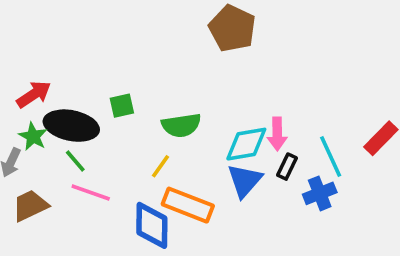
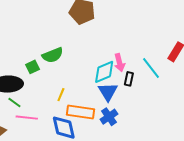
green semicircle: (181, 125) -> (53, 55), moved
blue cross: (320, 193) -> (109, 117), moved

